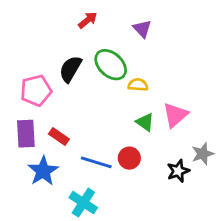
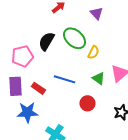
yellow semicircle: (138, 85) -> (93, 52), turned 112
blue line: (96, 162) -> (64, 79), moved
blue star: (43, 171) -> (27, 112), turned 30

